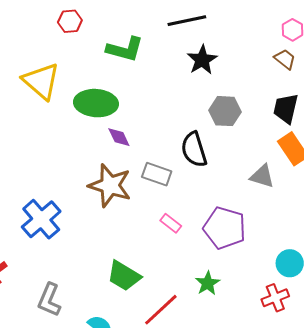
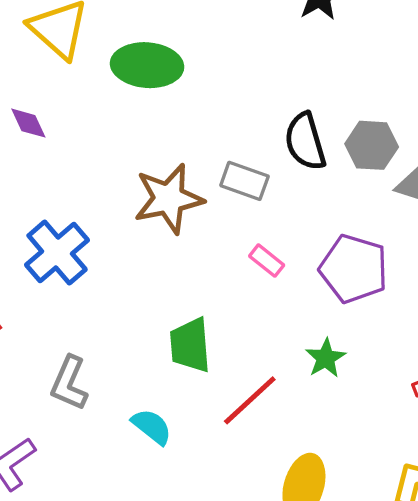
gray hexagon: (225, 111) -> (372, 145), moved
purple diamond: (119, 137) -> (28, 123), moved
brown star: (110, 185) -> (169, 199), turned -30
green trapezoid: (124, 276) -> (190, 345), turned 54

